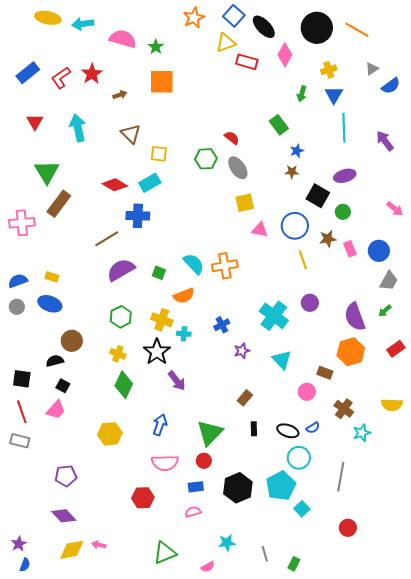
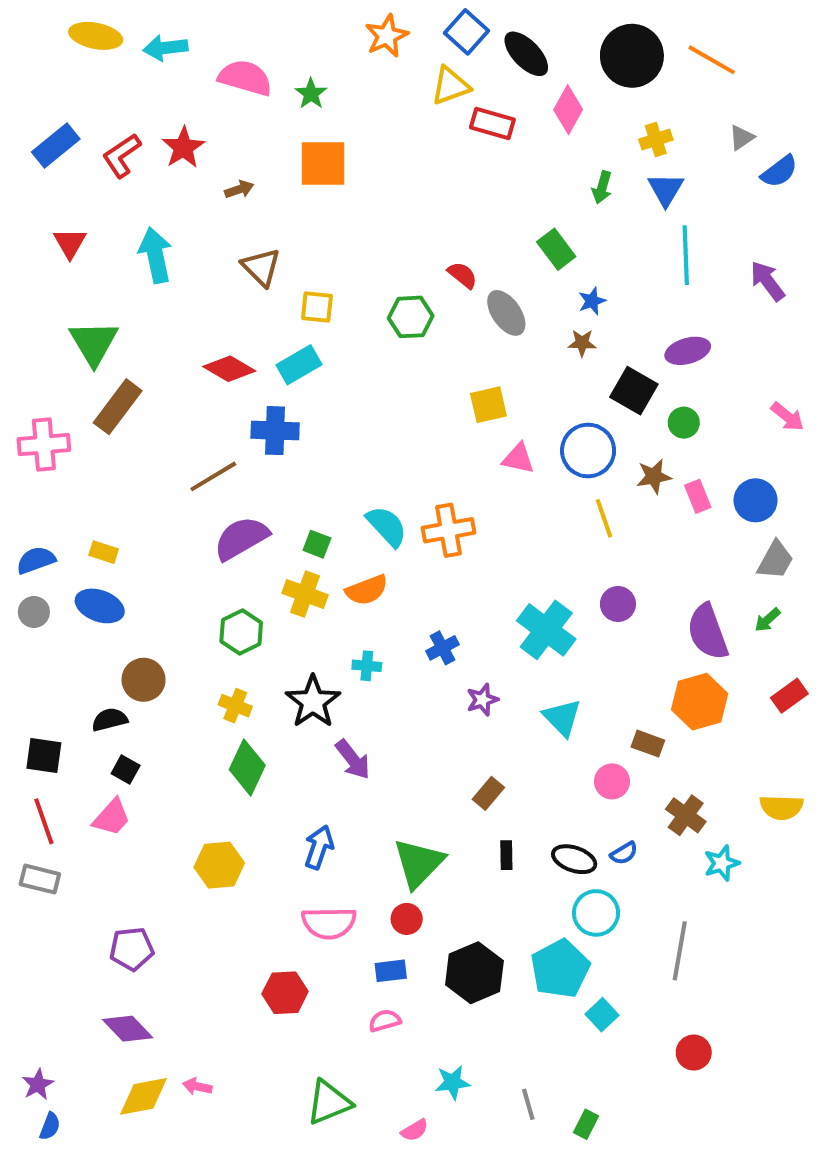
gray ellipse: (238, 168) -> (506, 313), moved
yellow cross: (162, 320) -> (305, 594), moved

